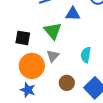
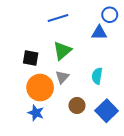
blue triangle: (73, 14) -> (99, 33), moved
green triangle: (53, 31) -> (62, 51), turned 30

